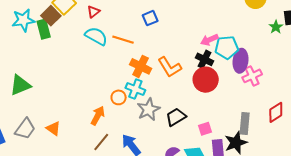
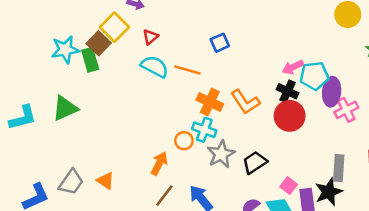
green triangle: (20, 85) -> (65, 108), moved
pink square: (205, 129) -> (289, 186), moved, turned -32

